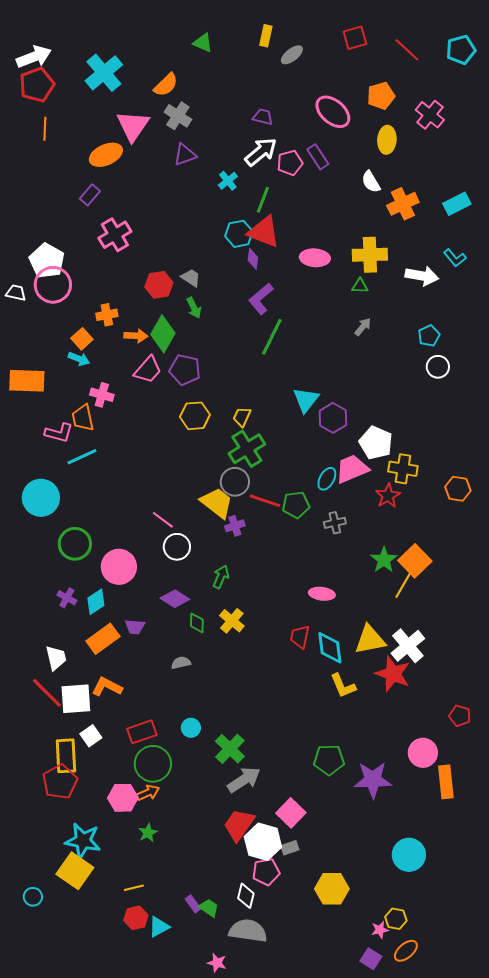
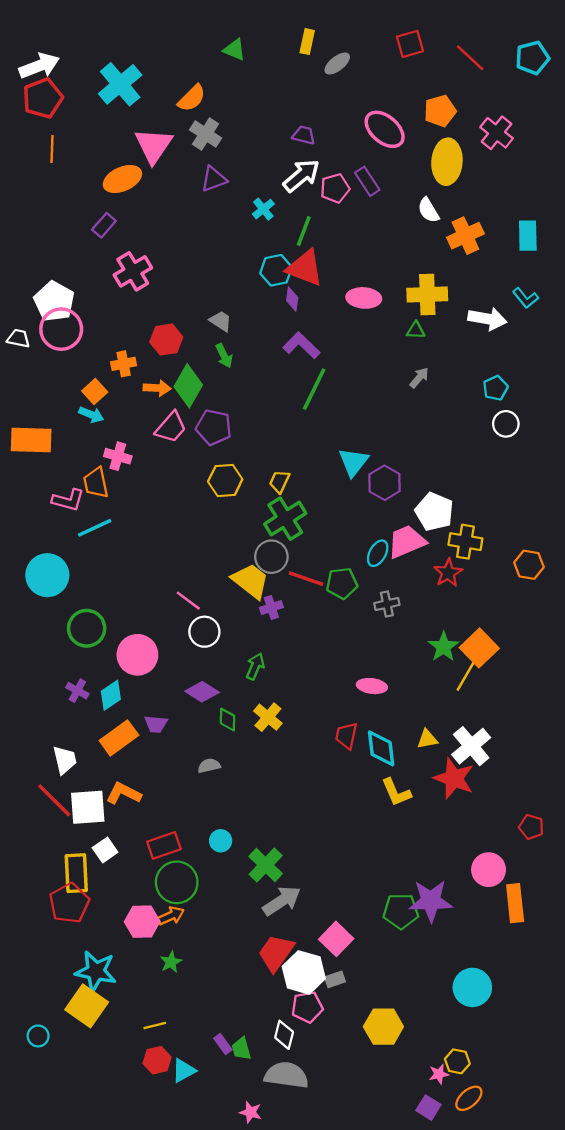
yellow ellipse: (387, 140) -> (447, 162), size x1.4
cyan rectangle: (457, 204) -> (528, 236), turned -64
red hexagon: (159, 285) -> (166, 340), moved
purple L-shape: (261, 299) -> (301, 345), turned 84
yellow triangle: (370, 640) -> (427, 739), size x0.6
green pentagon: (329, 760) -> (401, 911), moved
green trapezoid: (209, 908) -> (241, 1049), turned -140

